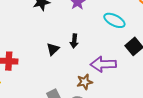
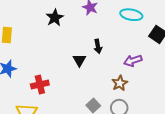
purple arrow: (103, 64) -> (133, 61), size x0.7

